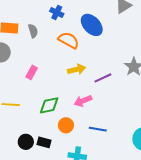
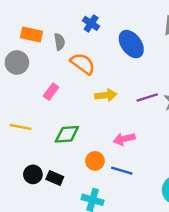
orange semicircle: (69, 40) -> (83, 64), moved
purple line: (103, 78) -> (147, 98), moved
pink arrow: (83, 101) -> (124, 139), moved
orange circle: (66, 125) -> (95, 161), moved

